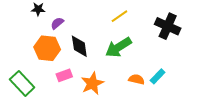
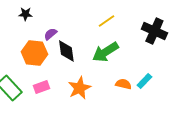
purple semicircle: (57, 23) -> (50, 34), moved
pink rectangle: (64, 75) -> (41, 87), moved

